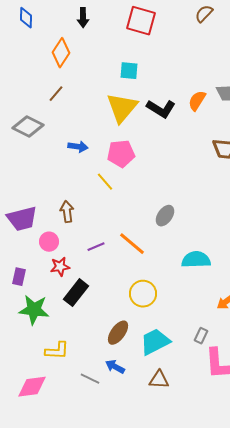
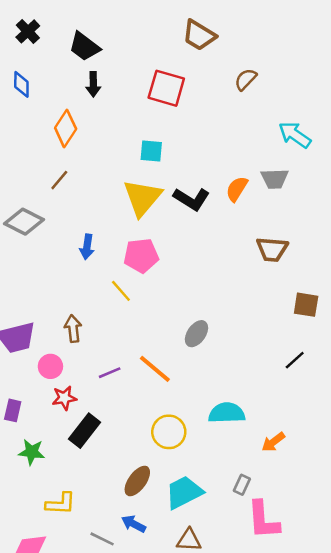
blue arrow: (78, 147) -> (87, 247), turned 90
cyan semicircle: (196, 260) -> (227, 413), moved
green star: (34, 310) -> (32, 452), size x0.7

